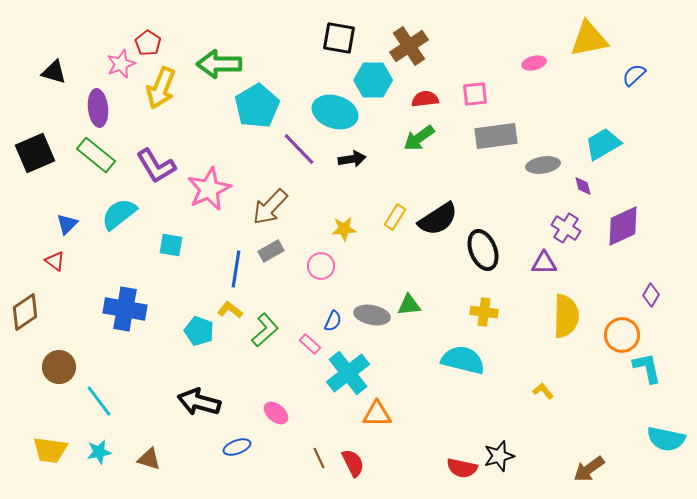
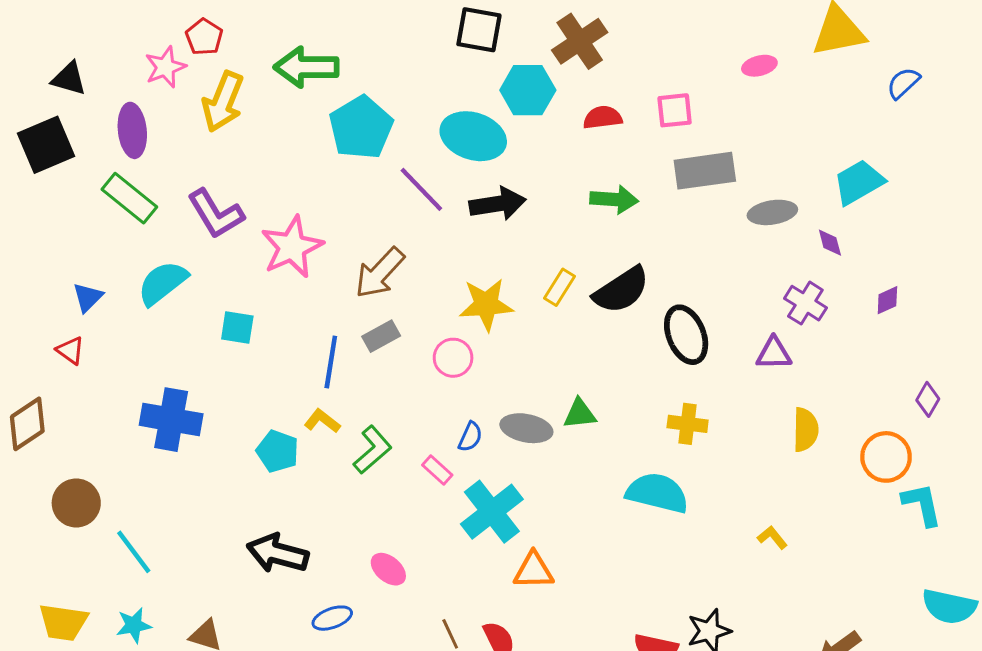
green arrow: (419, 138) -> (614, 199), moved, turned -140
black square: (35, 153) -> (46, 145), moved
black arrow: (352, 159) -> (498, 204), size x1.4
purple diamond: (623, 226) -> (887, 300), size x0.5
yellow star: (344, 229) -> (486, 304), size x1.5
yellow semicircle: (566, 316) -> (805, 430), size x0.7

